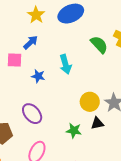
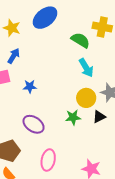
cyan arrow: (65, 64) -> (86, 68), moved
green star: (74, 131) -> (73, 117), moved

